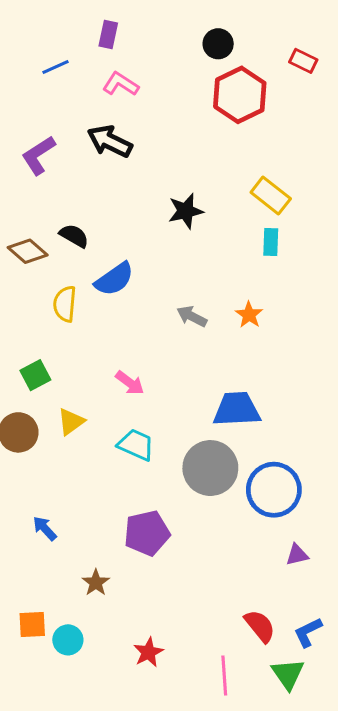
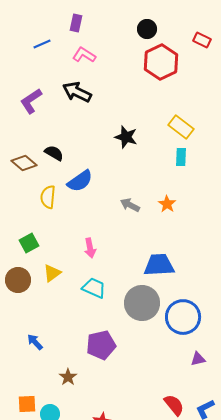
black star: (186, 211) -> (126, 137), turned 30
pink arrow: (130, 383) -> (90, 248), turned 42

